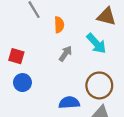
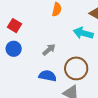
cyan arrow: (96, 43) -> (83, 33), turned 132
gray arrow: (65, 54) -> (49, 50), moved

